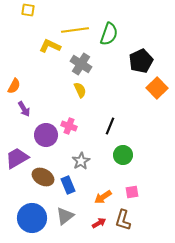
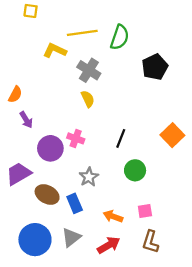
orange square: (157, 88) -> (172, 135), moved
orange arrow: (103, 197) -> (113, 216), turned 54
brown L-shape: (123, 220) -> (150, 242), moved
red arrow: (99, 223) -> (109, 245), size x1.5

